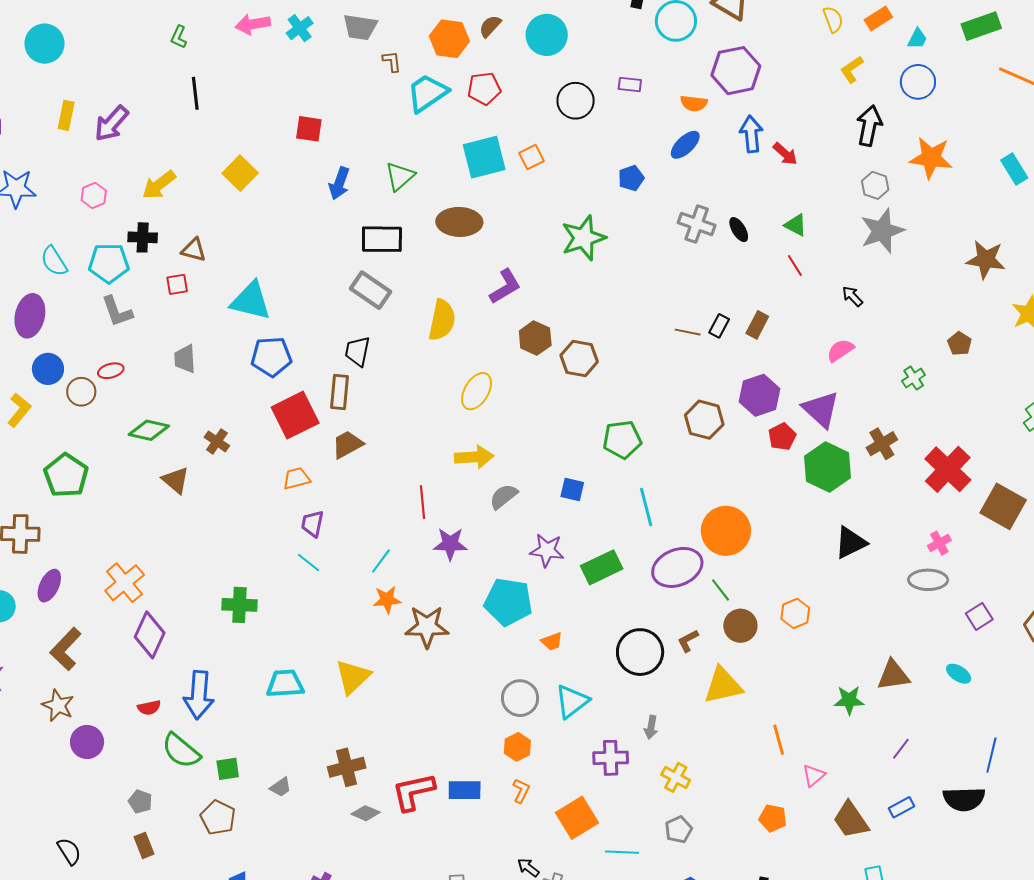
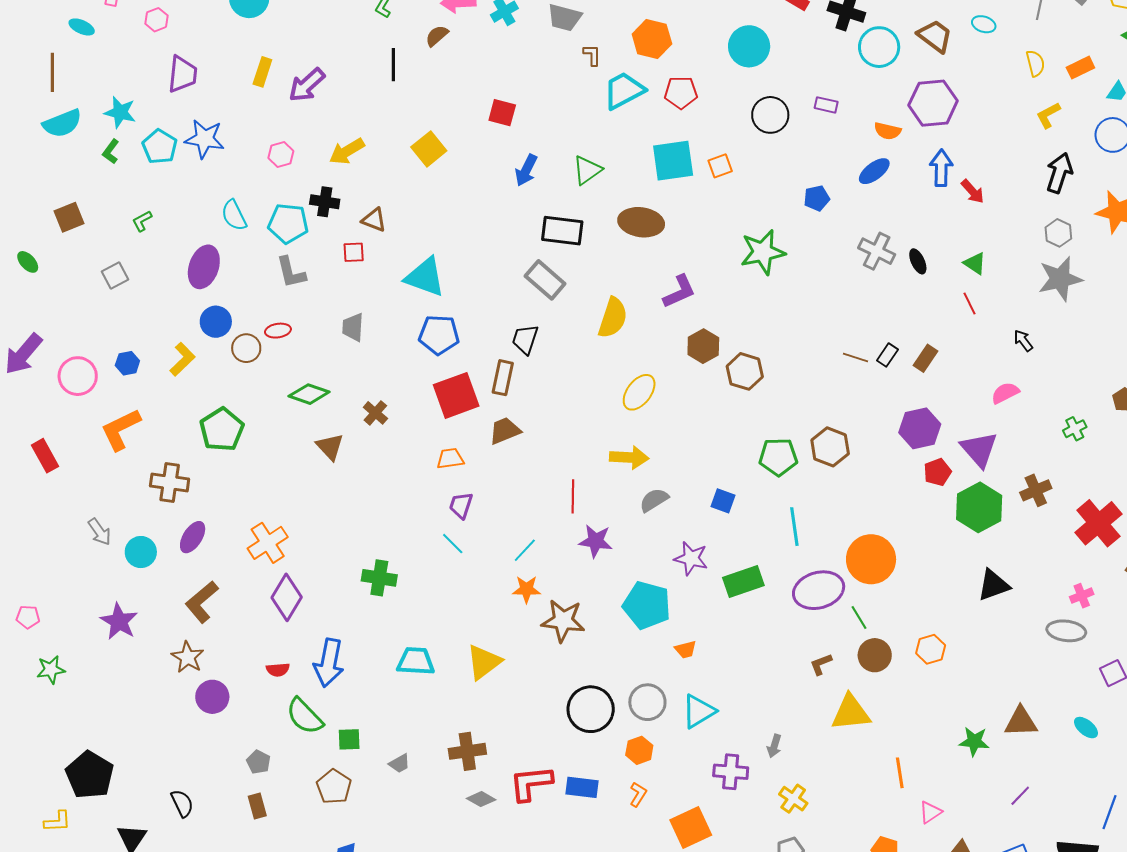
brown semicircle: (490, 26) -> (437, 36), moved
brown hexagon: (704, 420) -> (830, 447), moved
black circle: (640, 652) -> (591, 709), moved

